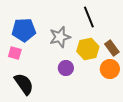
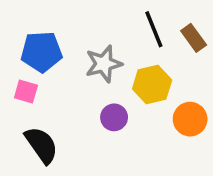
brown rectangle: (112, 48) -> (194, 38), moved

